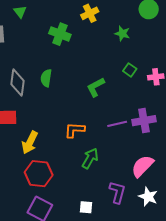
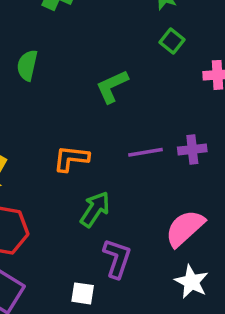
green square: (130, 70) -> (172, 41), moved
purple cross: (144, 121) -> (192, 149), size x0.7
purple L-shape: (117, 192) -> (117, 258), moved

